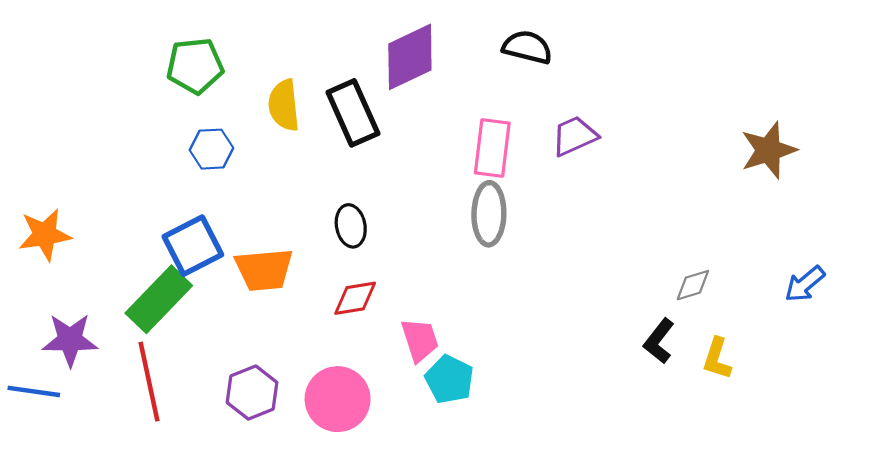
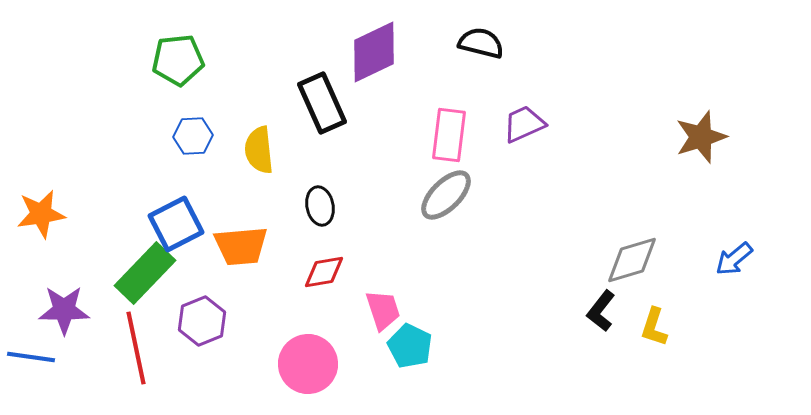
yellow semicircle: (284, 105) -> (259, 150), moved
gray ellipse: (489, 214) -> (446, 195), turned 44
gray diamond: (693, 285) -> (632, 260), size x1.6
purple hexagon: (252, 393) -> (202, 321), moved

